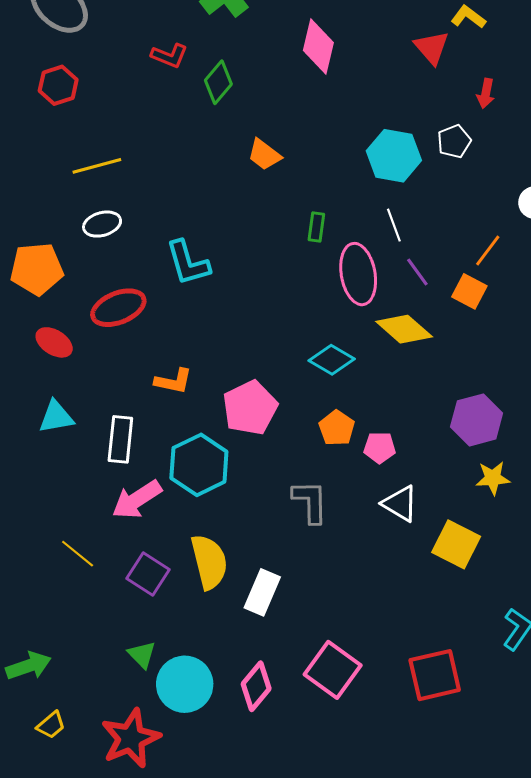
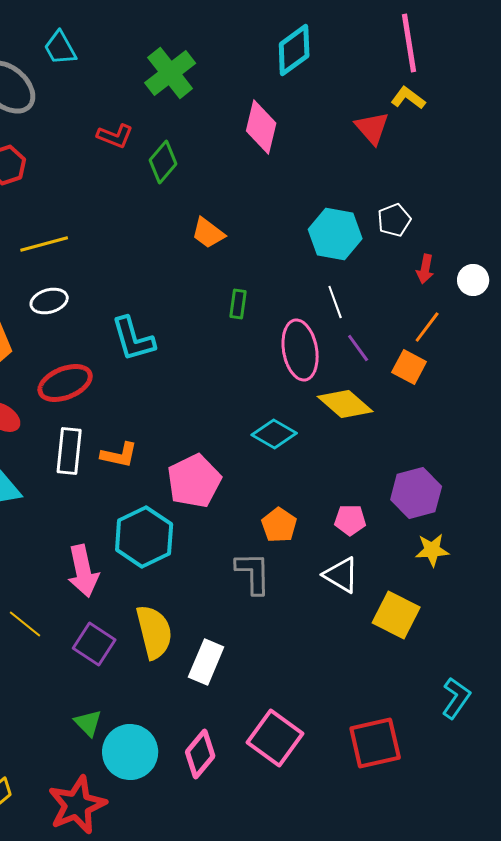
red arrow: (486, 93) -> (425, 269), moved
green rectangle: (316, 227) -> (238, 304), moved
orange pentagon: (337, 428) -> (279, 525), moved
white rectangle: (120, 439) -> (69, 451), moved
pink pentagon: (380, 447) -> (350, 520), moved
pink arrow: (137, 500) -> (83, 571), turned -69

